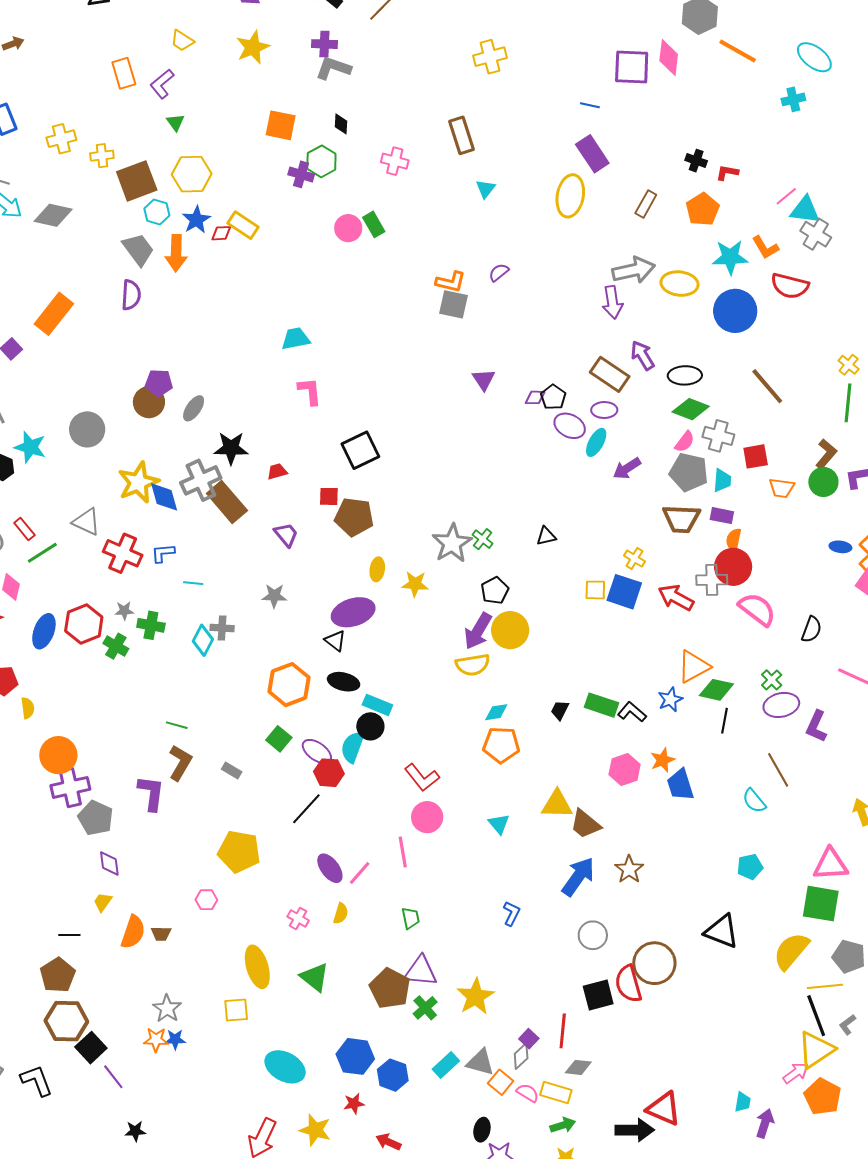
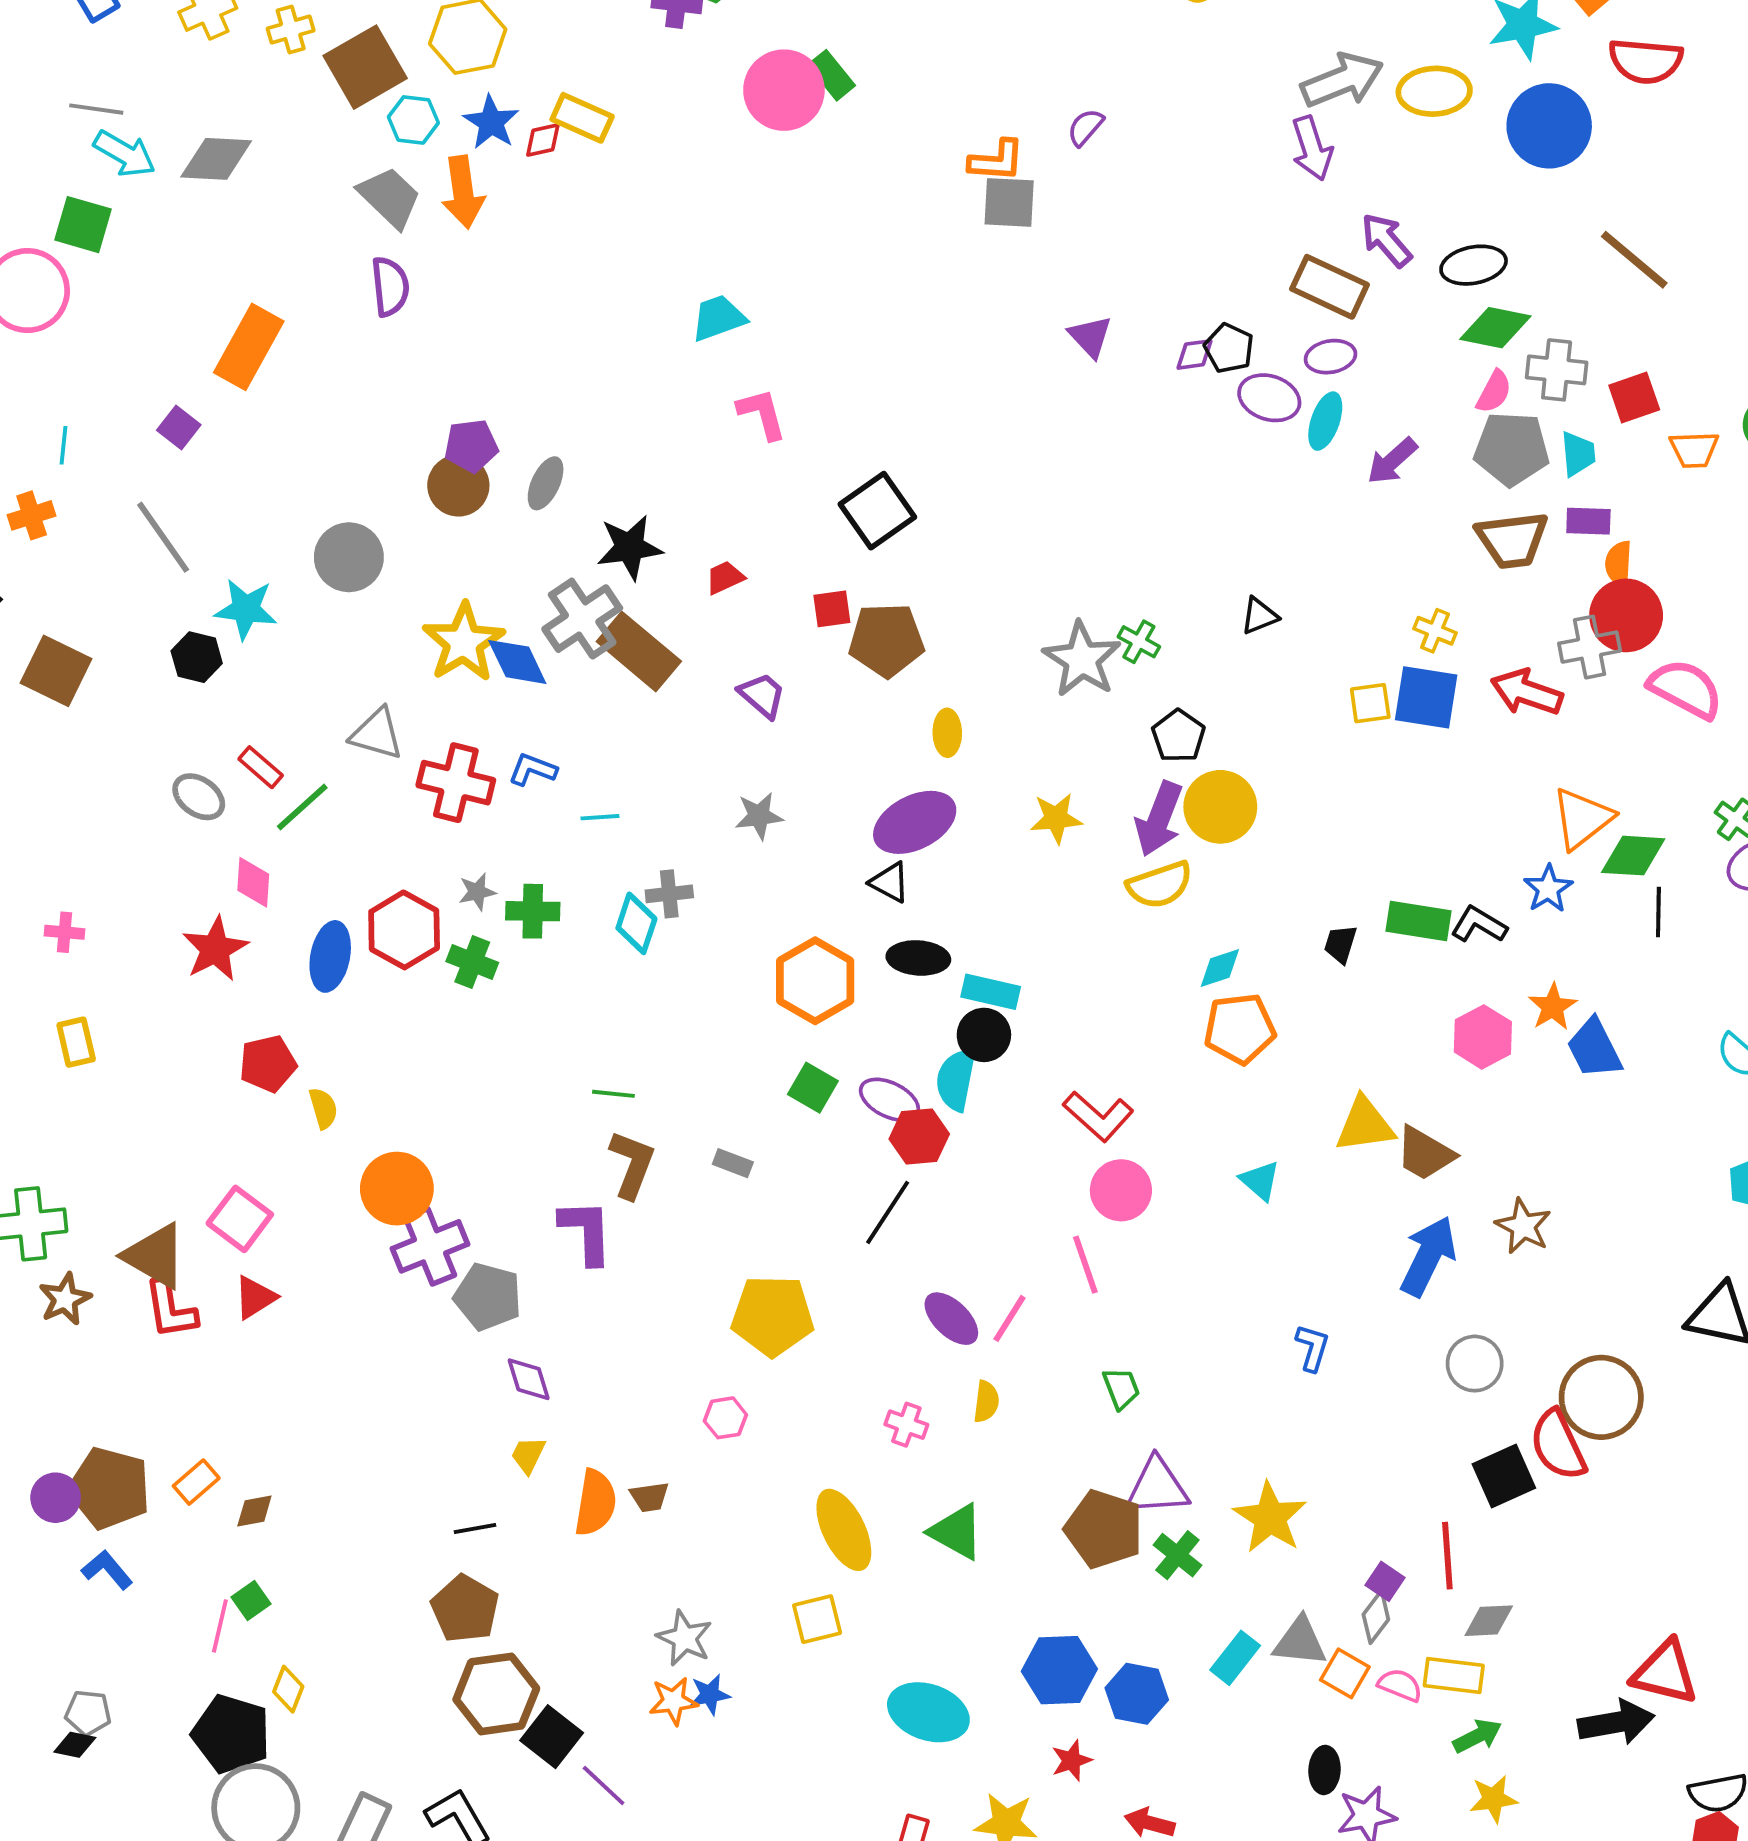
pink circle: (348, 228) -> (784, 90), size x1.5
blue L-shape: (163, 553) -> (533, 770), turned 35
yellow star: (415, 584) -> (1056, 818), moved

